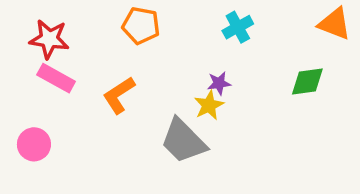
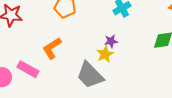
pink rectangle: (56, 78) -> (28, 69), moved

